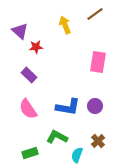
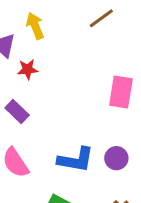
brown line: (95, 14) -> (101, 18), moved
yellow arrow: (65, 25) -> (35, 26), moved

